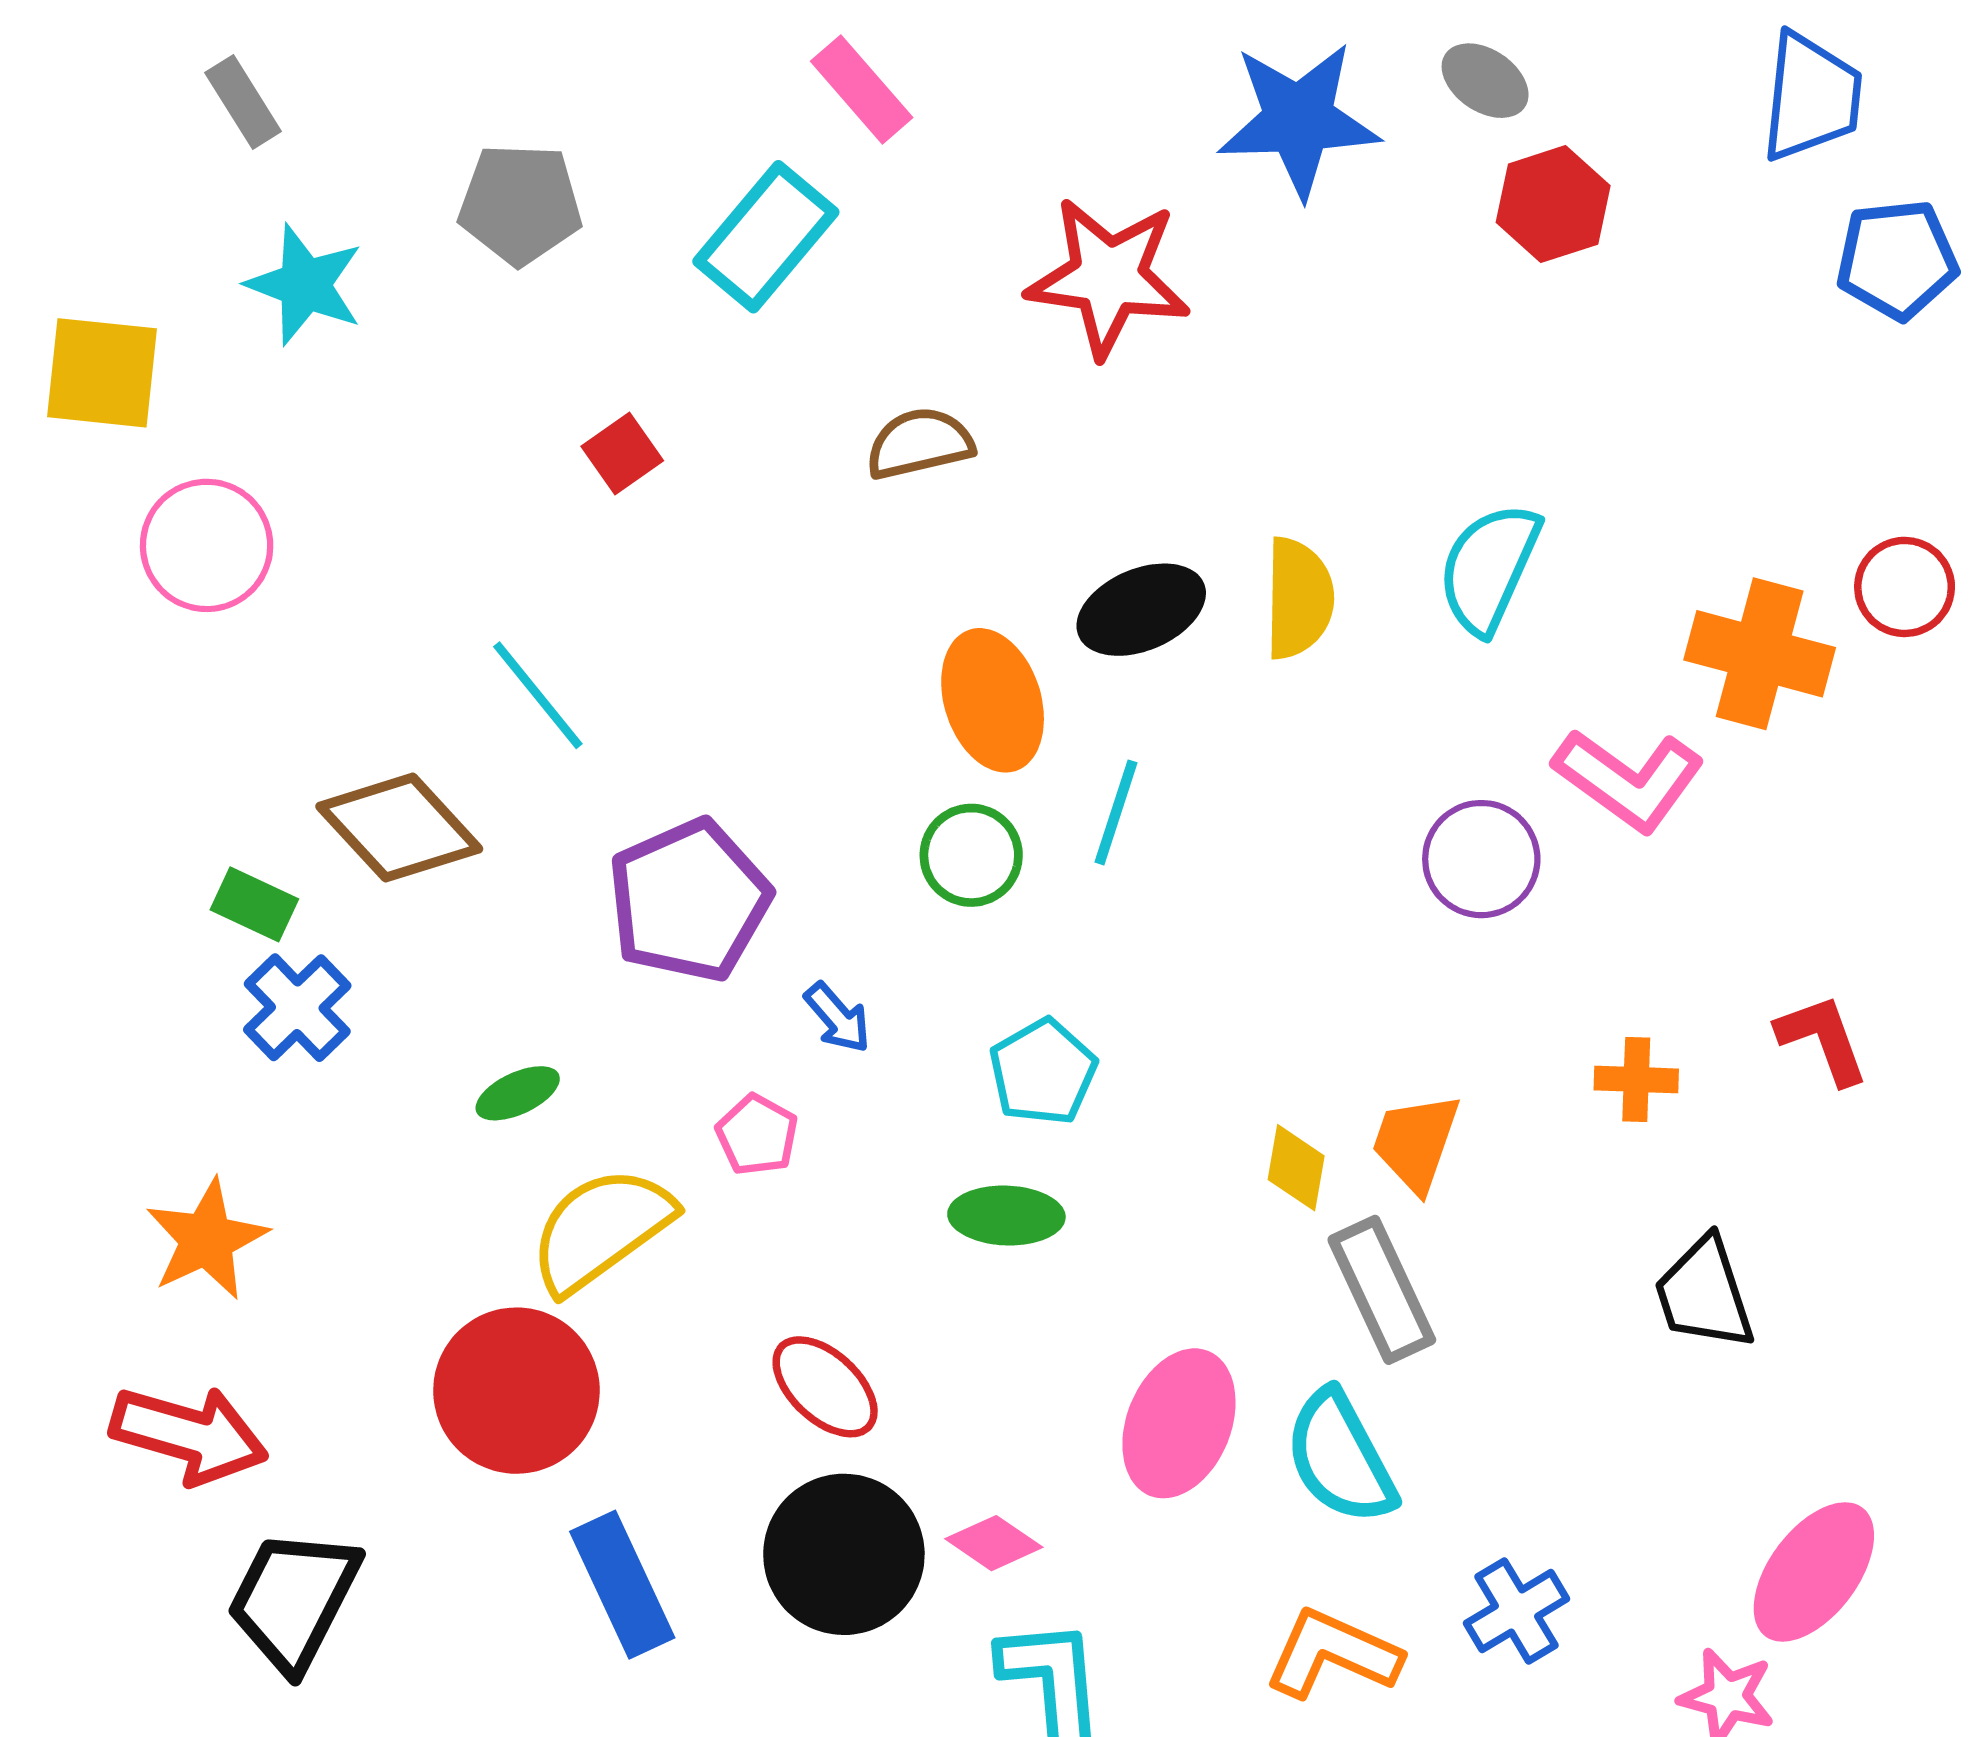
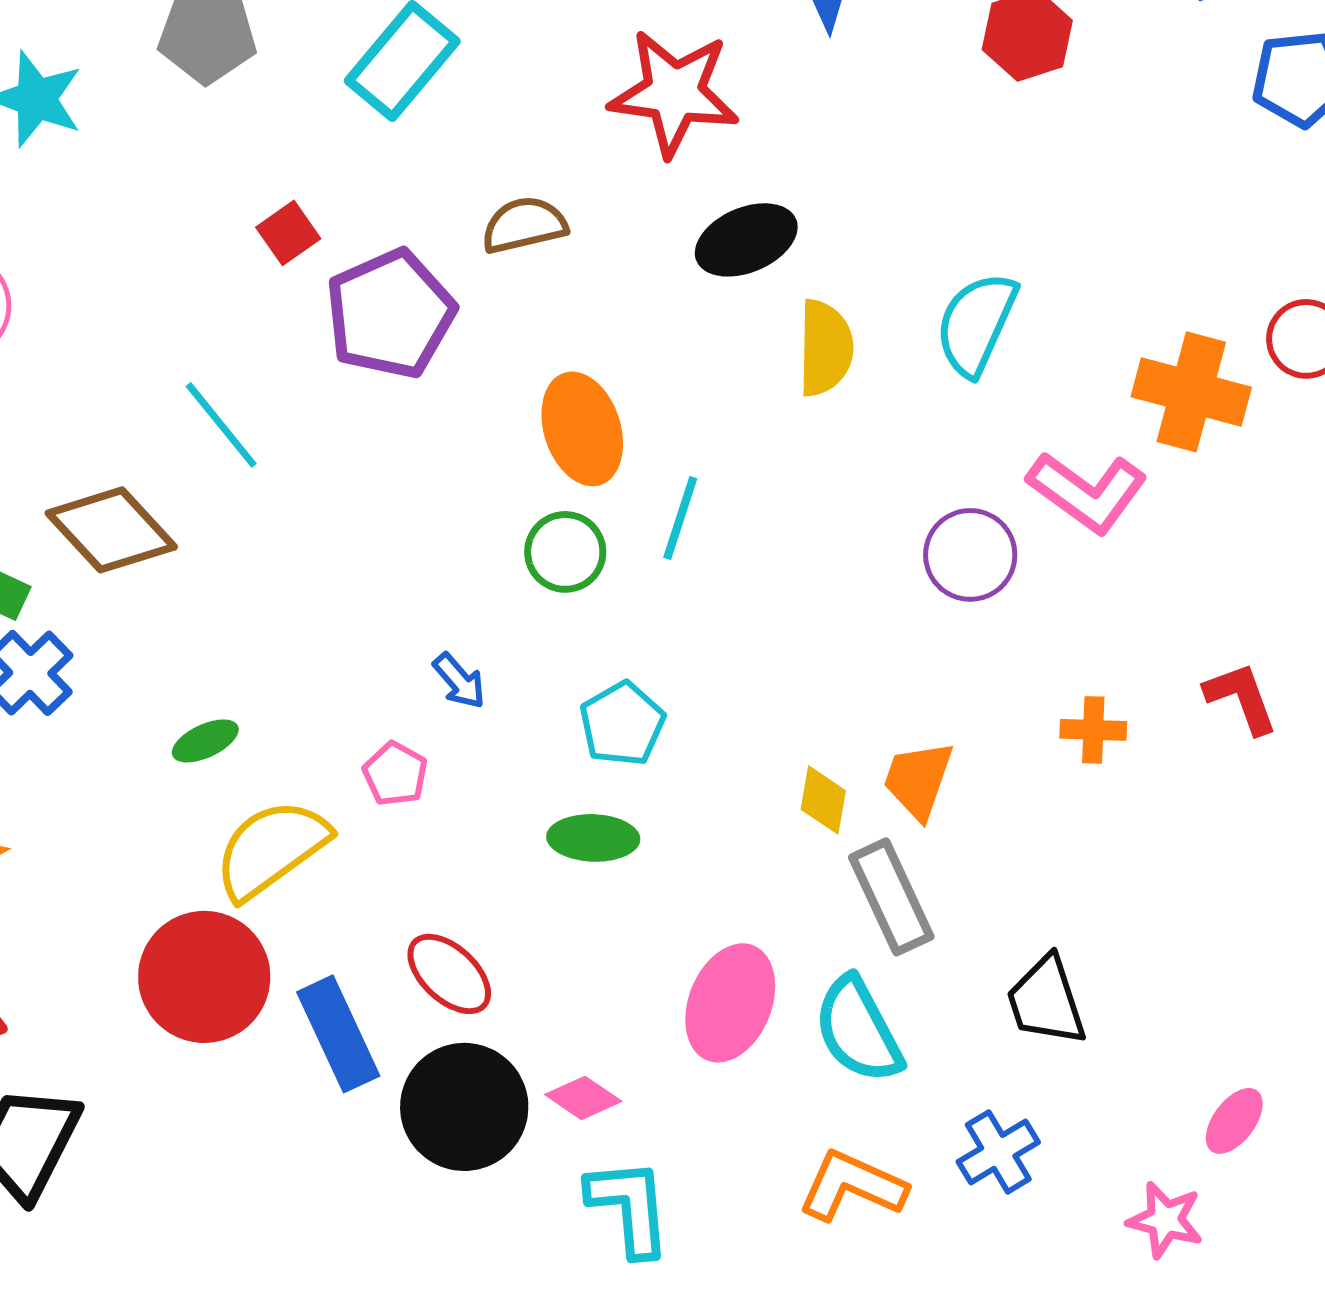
black ellipse: (1141, 610) -> (746, 240), moved
purple pentagon: (689, 901) -> (390, 314), moved
black trapezoid: (1704, 1294) -> (1046, 1001), moved
pink ellipse: (1814, 1572) -> (1234, 1121), size x0.6
blue rectangle: (622, 1585) -> (338, 1034), moved

